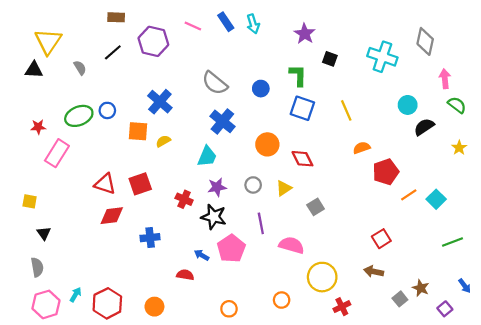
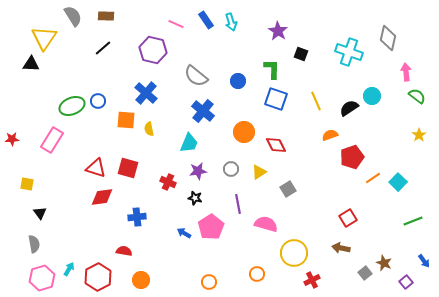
purple hexagon: (153, 41) -> (153, 50), moved
gray semicircle: (80, 68) -> (73, 16), moved, size x1.5
red star: (38, 127) -> (12, 139), moved
black semicircle: (424, 127) -> (349, 108), moved
yellow semicircle: (163, 141) -> (149, 129), turned -72
red square: (140, 184) -> (128, 168), turned 35
black star: (214, 217) -> (195, 198), size x0.6
red semicircle: (185, 275) -> (124, 251), moved

